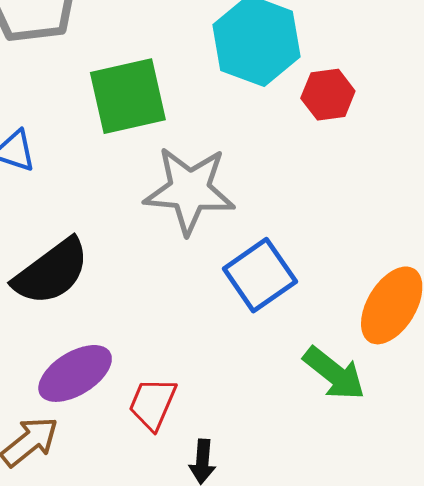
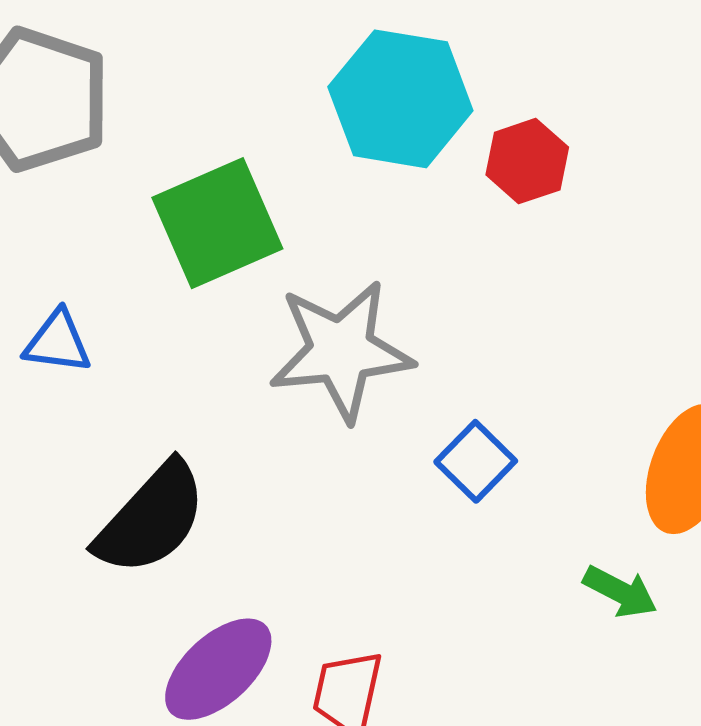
blue square: (260, 275) -> (476, 461), size x0.7
green arrow: (334, 373) -> (620, 592), size x0.7

